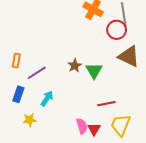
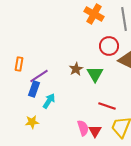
red circle: (117, 30) -> (109, 46), moved
blue rectangle: (18, 94) -> (34, 89), moved
red line: (106, 104) -> (107, 106), turned 30

